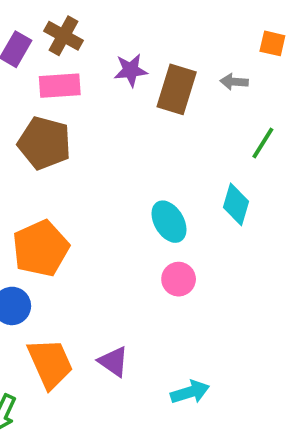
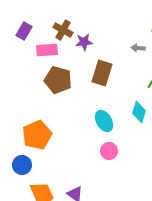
brown cross: (64, 36) -> (63, 30), moved
brown rectangle: (177, 89) -> (102, 73), moved
brown pentagon: (44, 143) -> (58, 80), moved

